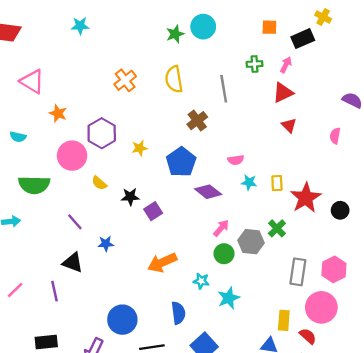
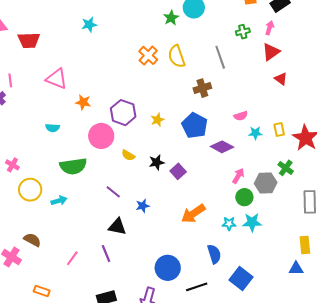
orange cross: (125, 80) -> (148, 55), moved
brown cross: (197, 121) -> (202, 88), turned 30
cyan star: (229, 298) -> (252, 222), moved, turned 30

